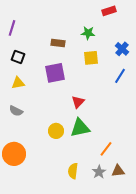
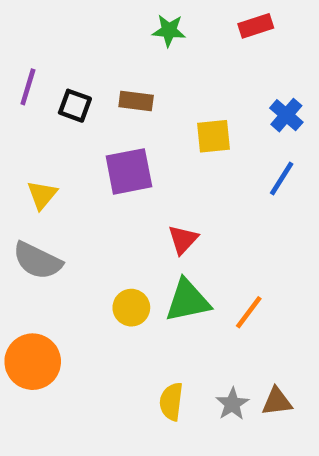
purple line: (12, 28) -> (28, 87), moved
green star: (88, 33) -> (169, 31), moved
black square: (18, 57) -> (75, 106), moved
yellow triangle: (18, 83) -> (42, 195), turned -40
gray semicircle: (16, 111) -> (37, 261), size x1.5
orange line: (106, 149) -> (249, 312), moved

